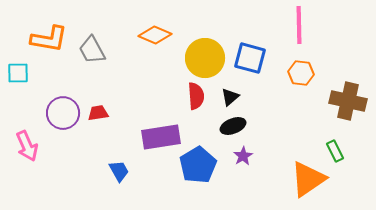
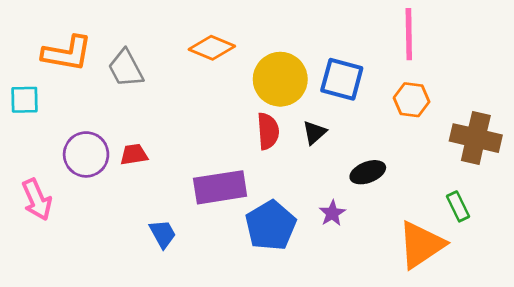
black ellipse: (233, 126) -> (368, 172), moved

